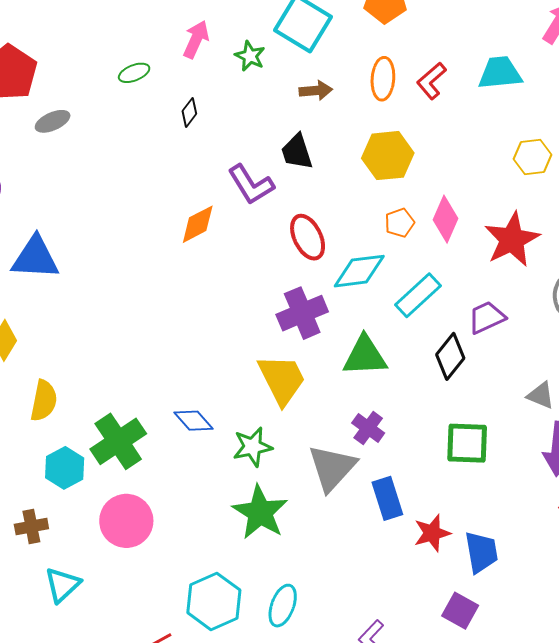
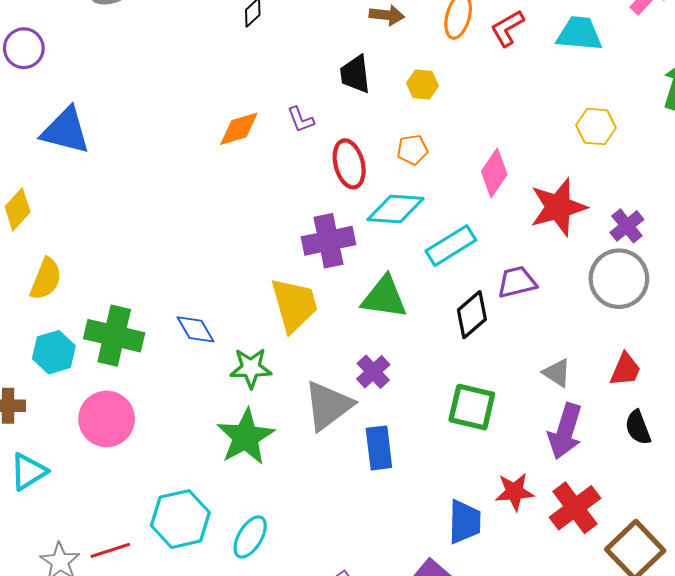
yellow hexagon: (388, 156) -> (422, 84), moved, size x0.6
purple L-shape: (251, 185) -> (301, 120), moved, size x0.6
orange pentagon: (400, 223) -> (412, 150), moved
green cross: (118, 441) -> (114, 336), turned 36
red star: (432, 533) -> (515, 492), moved

